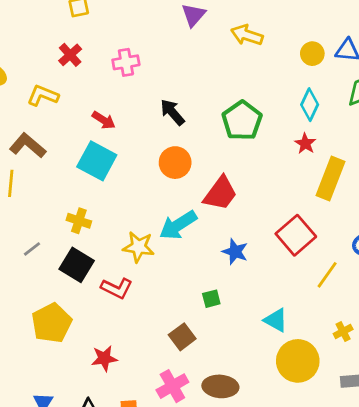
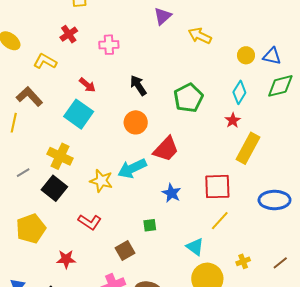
yellow cross: (79, 221) -> (60, 156), size x1.4
red square: (296, 235) -> (217, 187), turned 32
yellow line: (327, 275) -> (220, 221), moved
red L-shape: (117, 288) -> (90, 222), moved

